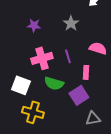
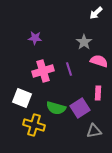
gray star: (71, 23) -> (84, 42), moved
pink rectangle: (86, 72) -> (98, 93), moved
green semicircle: (54, 83) -> (56, 108), moved

